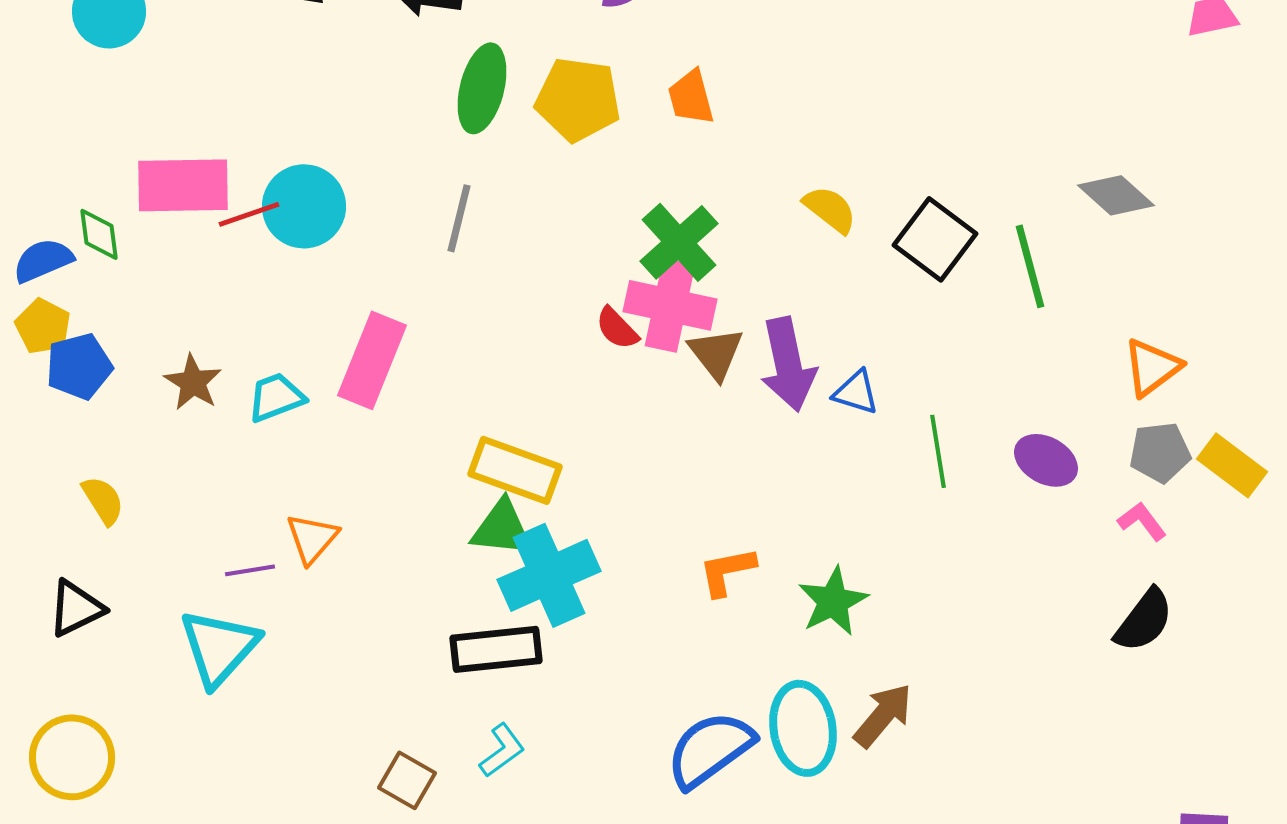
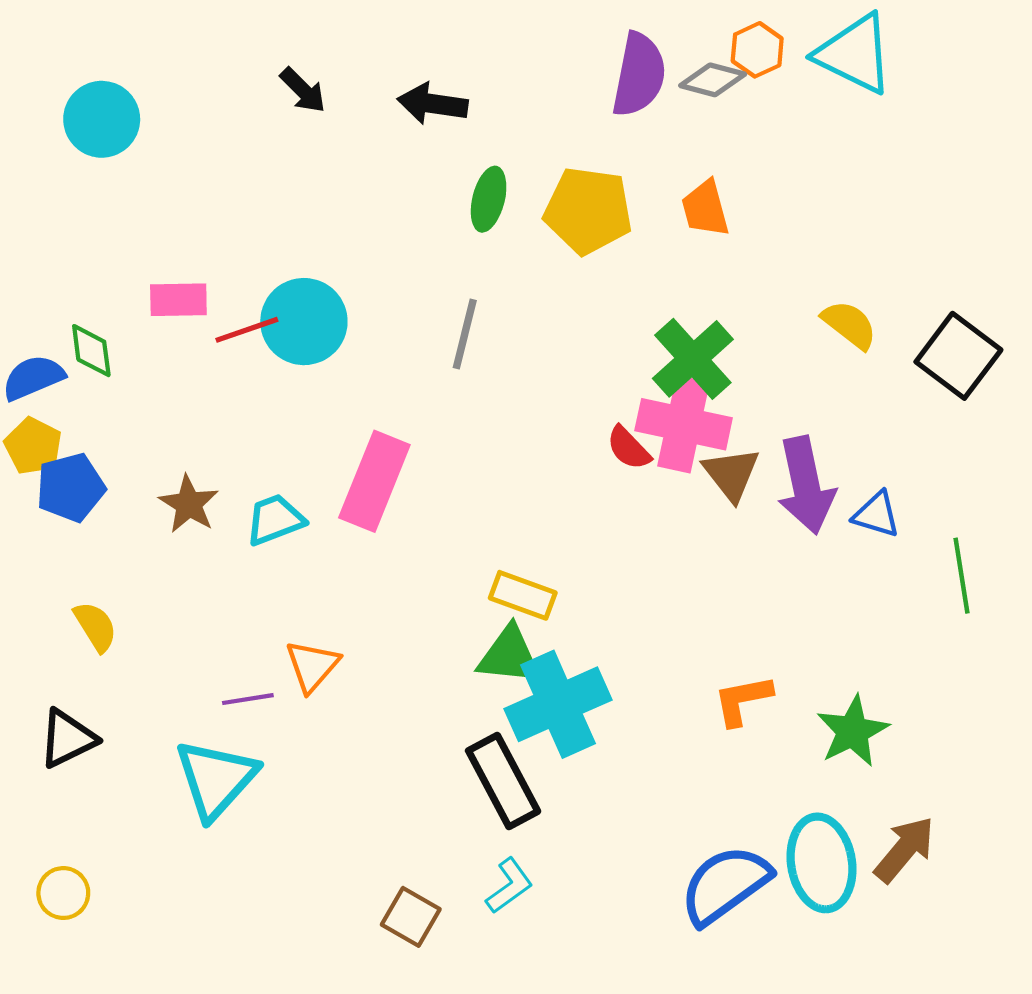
green ellipse: (482, 88) -> (489, 199), size x0.7
pink rectangle: (183, 185) -> (178, 300), size x0.6
yellow rectangle: (515, 470) -> (523, 595), size x0.7
black rectangle: (496, 649) -> (503, 781), turned 68
yellow circle: (72, 757) -> (63, 893), size x0.6

